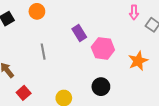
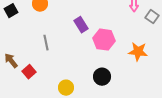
orange star: (138, 61) -> (138, 52), turned 30
red square: (24, 93) -> (29, 72), moved

